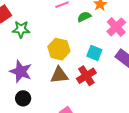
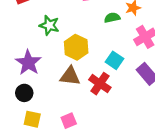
green star: (21, 29) -> (49, 25), moved
red cross: (86, 76) -> (100, 84), turned -36

